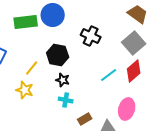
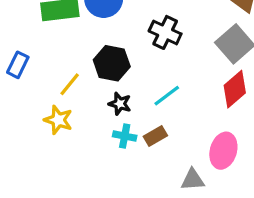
cyan line: (109, 75) -> (167, 96), moved
brown rectangle: (85, 119) -> (155, 136), moved

